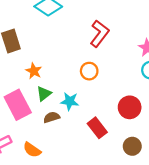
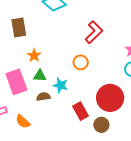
green triangle: (44, 94) -> (40, 76), turned 32
red circle: (130, 107) -> (110, 98), size x1.4
brown circle: (132, 146) -> (101, 125), moved

